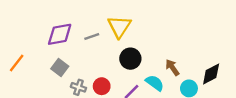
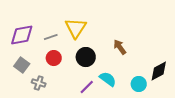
brown arrow: (172, 67) -> (120, 47), moved
red circle: (102, 86) -> (54, 58), moved

